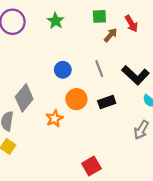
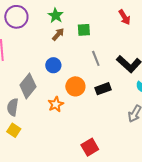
green square: (99, 16) -> (84, 30), moved
brown arrow: (111, 35) -> (58, 34), moved
blue circle: (63, 70) -> (53, 65), moved

